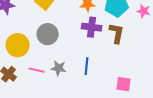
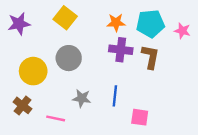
pink line: (37, 70) -> (56, 118), moved
pink square: (124, 84) -> (140, 117), moved

